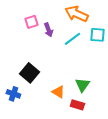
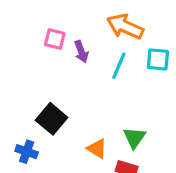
pink square: (31, 22) -> (55, 39), turned 32
cyan line: (72, 39) -> (119, 66), turned -30

